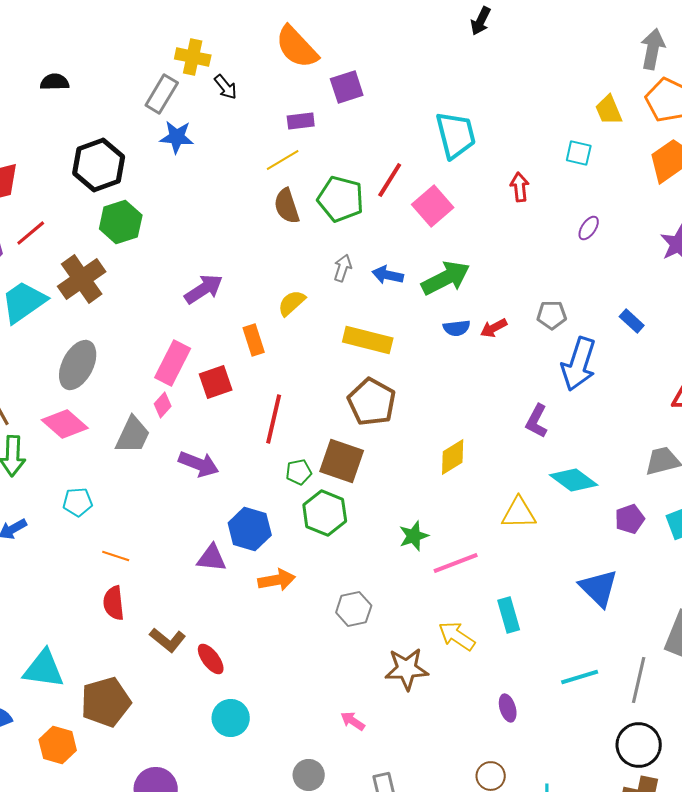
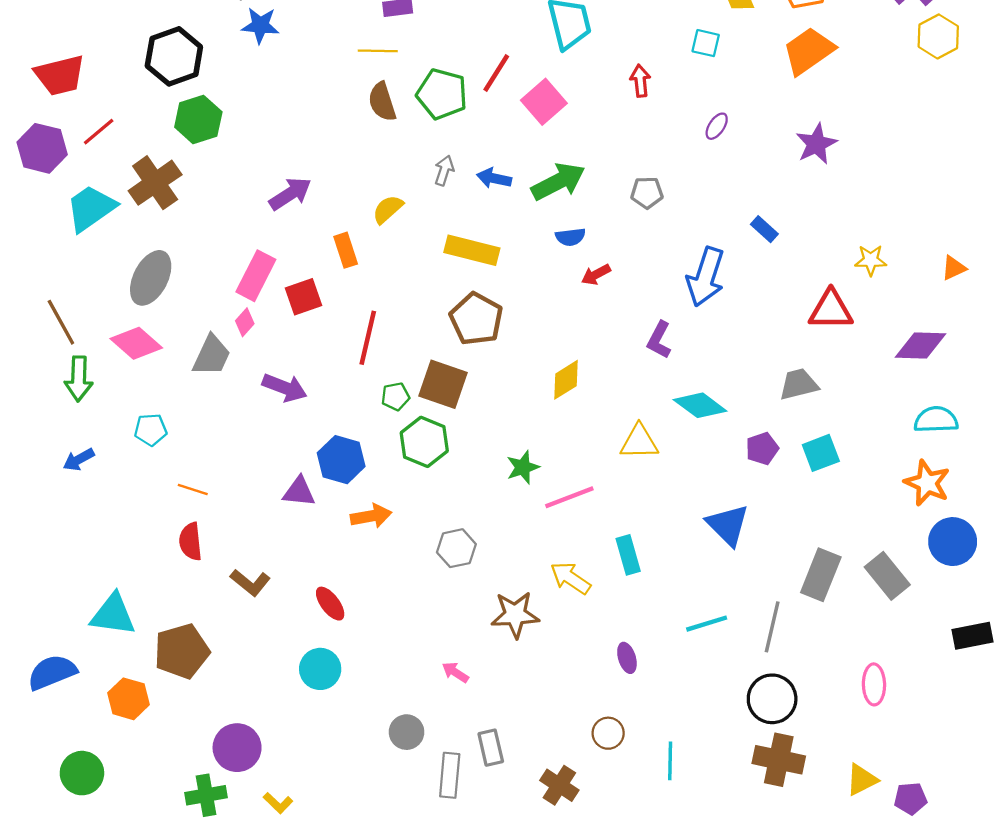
yellow line: (283, 160) -> (378, 51), turned 32
gray pentagon: (552, 315) -> (647, 193), moved
red arrow: (494, 328) -> (596, 275), moved
red ellipse: (211, 659) -> (330, 604), moved

